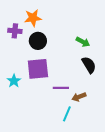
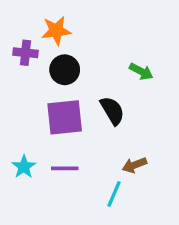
black semicircle: (89, 65) -> (112, 111), moved
cyan star: (14, 81) -> (24, 167), moved
purple line: (61, 88) -> (65, 168), moved

